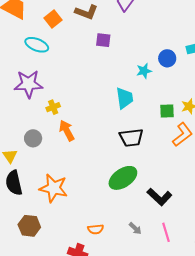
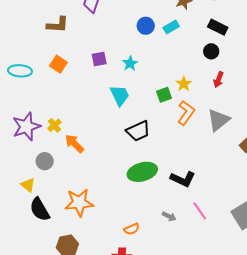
orange square: (53, 19) -> (58, 64), moved
purple square: (103, 40) -> (99, 59), moved
blue circle: (167, 58) -> (146, 26), moved
purple star: (29, 84) -> (26, 127), moved
green ellipse: (123, 178) -> (142, 172), turned 36

